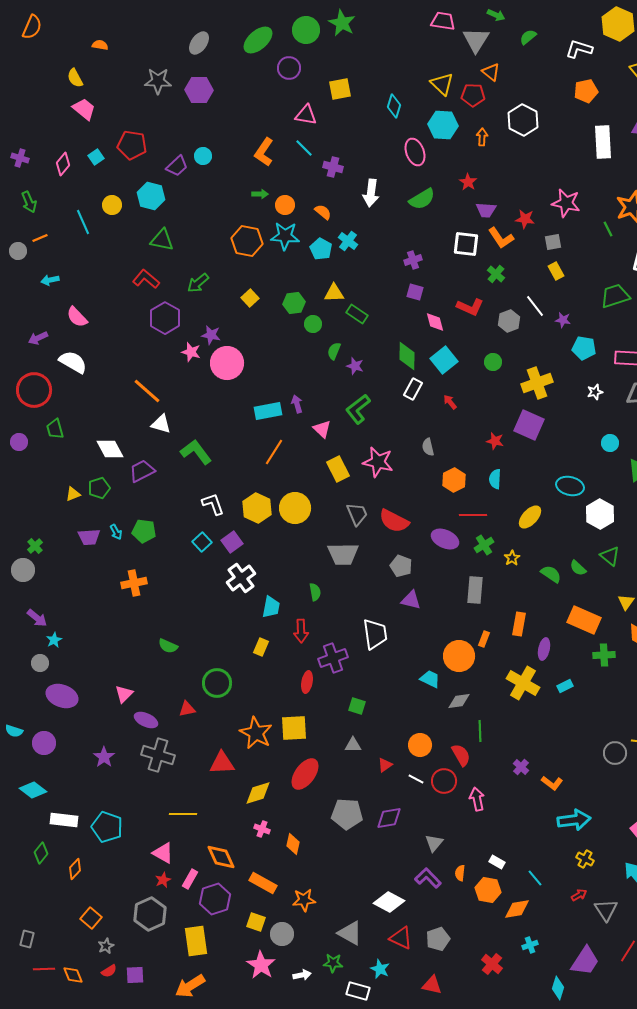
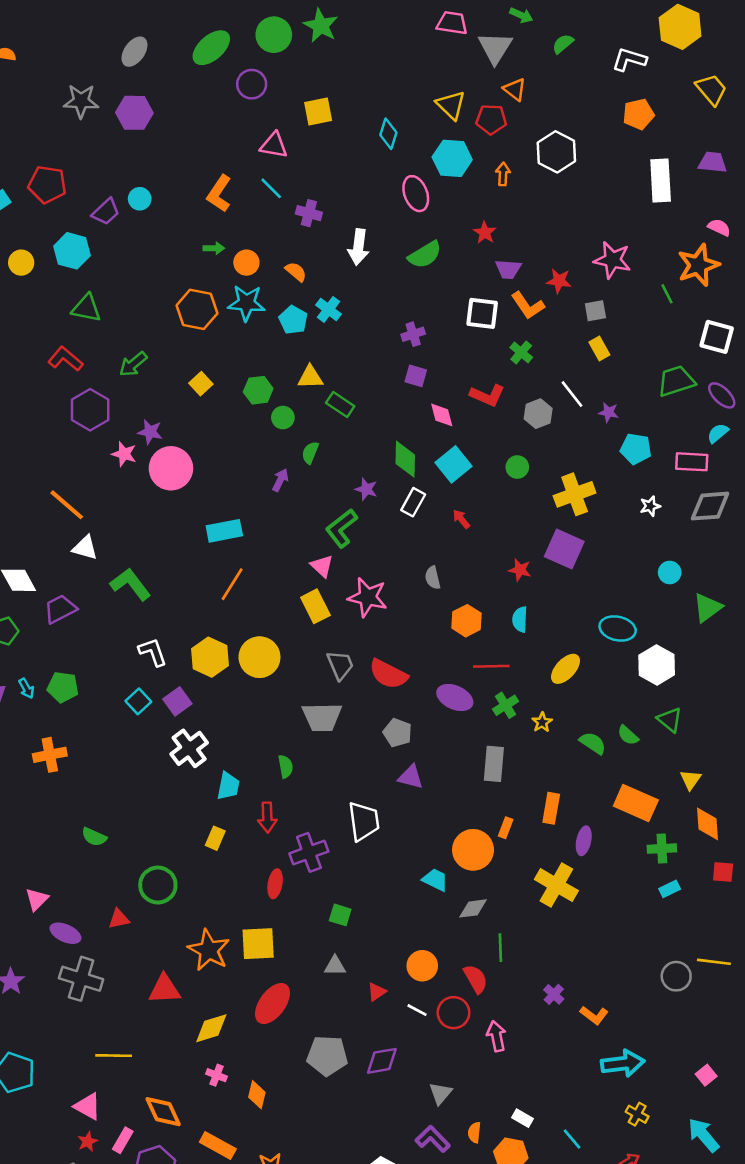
purple star: (355, 366) -> (366, 489), moved
purple arrow: (297, 404) -> (280, 480), moved, turned 42
pink triangle: (322, 429) -> (322, 566), moved
cyan rectangle: (565, 686) -> (670, 889), moved

